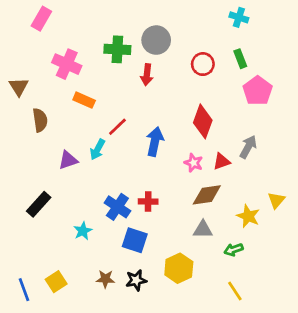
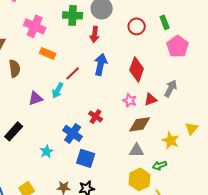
blue arrow: (155, 141) -> (101, 64), moved
red cross: (148, 202) -> (96, 116), moved, turned 32
yellow hexagon: (179, 268) -> (140, 179), moved

